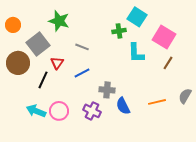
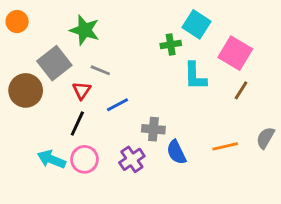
orange circle: (13, 25) -> (17, 22), moved
gray line: (82, 47) -> (100, 70), moved
black line: (43, 80) -> (77, 123), moved
purple cross: (92, 111) -> (132, 159), turned 30

